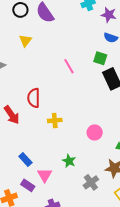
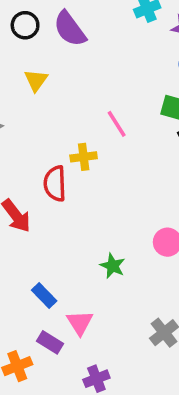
yellow cross: (55, 120) -> (84, 157), moved
green star: (69, 161) -> (113, 266), moved

